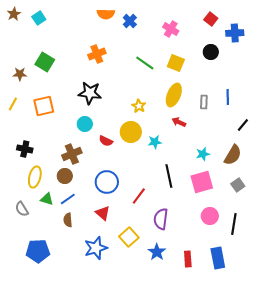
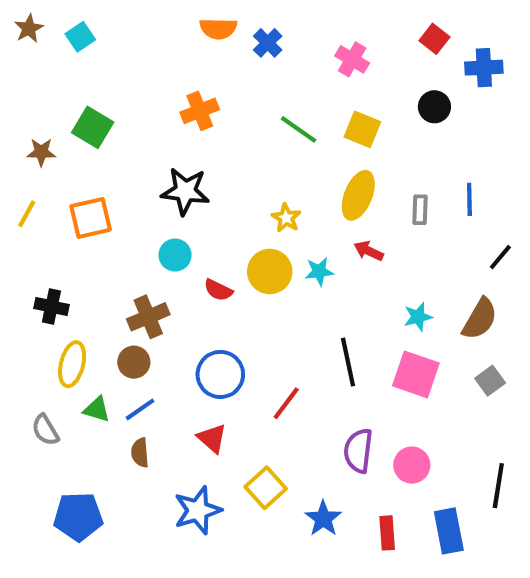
cyan star: (155, 142) -> (319, 271), moved
pink square: (202, 182) -> (416, 374), turned 35
pink circle: (210, 216) -> (412, 465), moved
purple semicircle: (161, 219) -> (358, 451), moved
black line: (234, 224) -> (498, 486), moved

